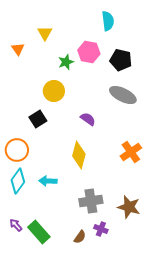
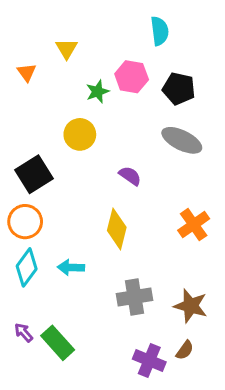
black square: (38, 119) -> (34, 174), moved, size x1.4
purple cross: (101, 229) -> (149, 361), moved, size x1.5
brown semicircle: (80, 237) -> (185, 350), moved

